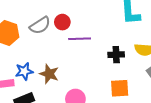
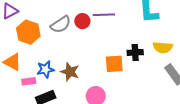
purple line: (80, 39) -> (104, 15), moved
orange square: (120, 88) -> (114, 64), moved

